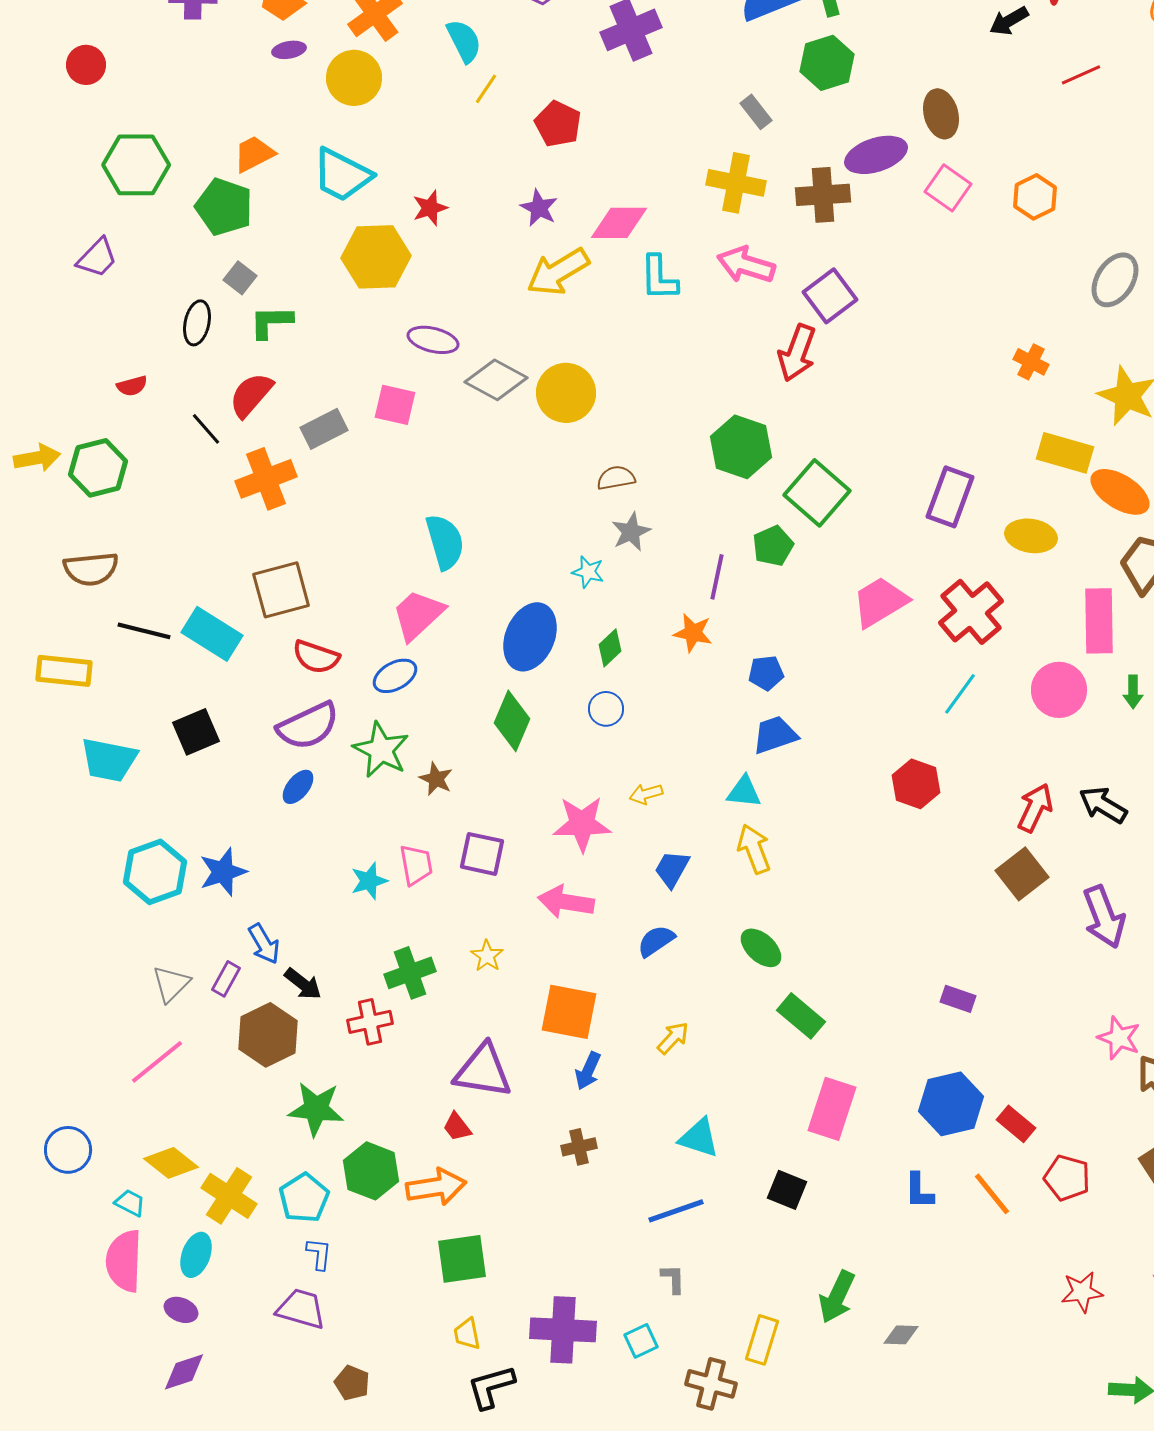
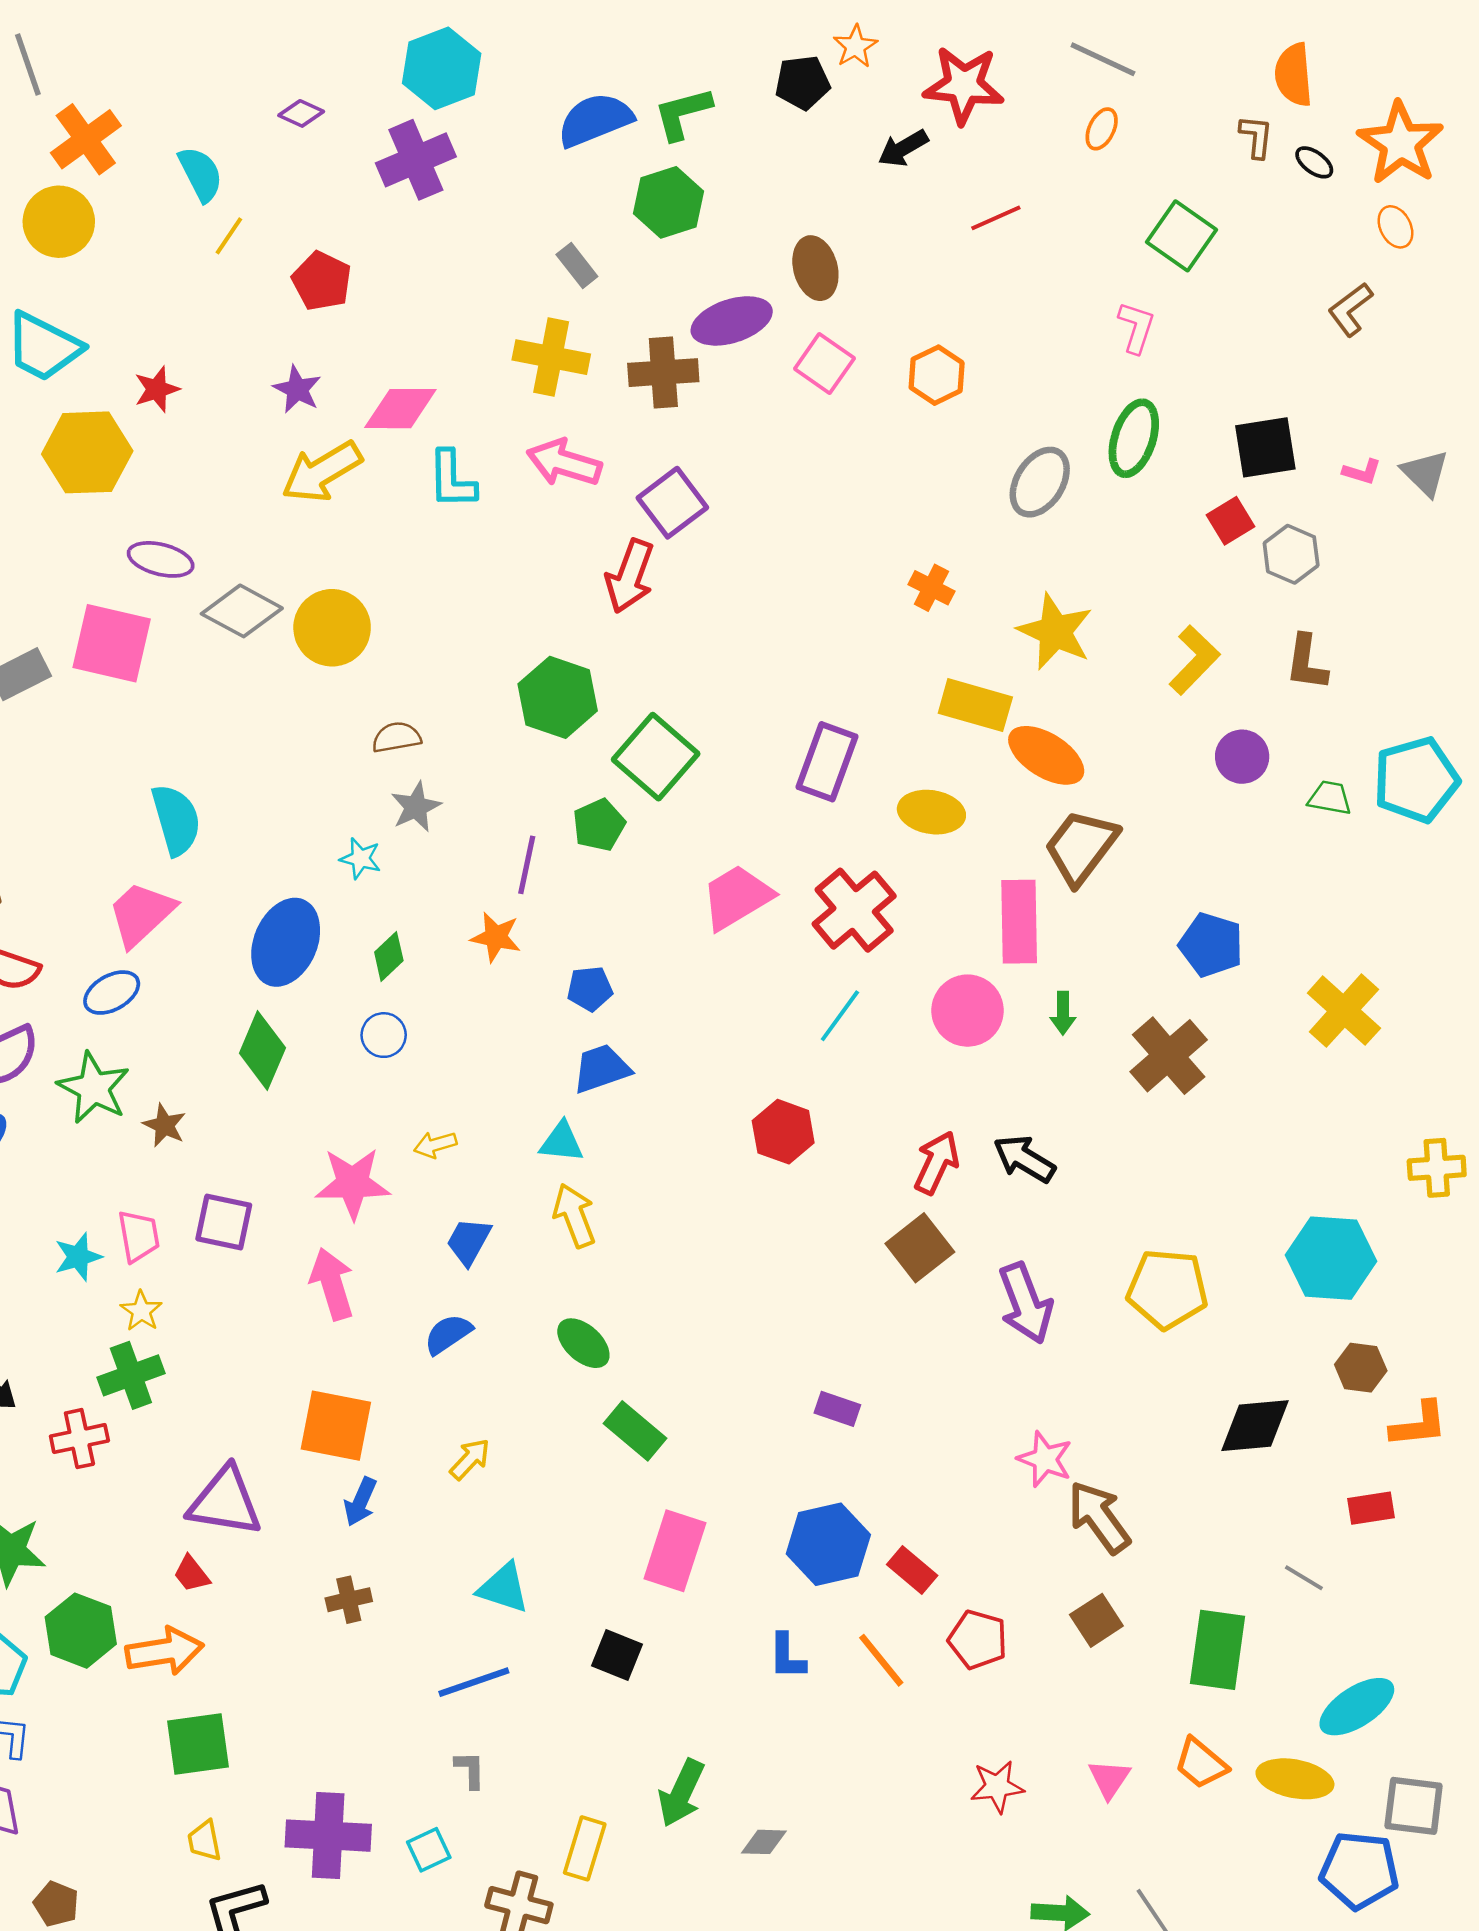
pink square: (395, 405) -> (112, 643), size x1.5
pink arrow: (566, 902) -> (332, 1284), turned 64
yellow star: (487, 956) -> (141, 1311), moved

